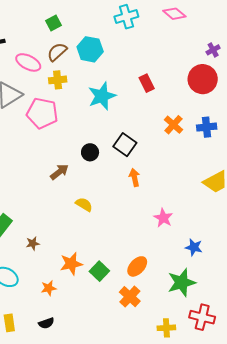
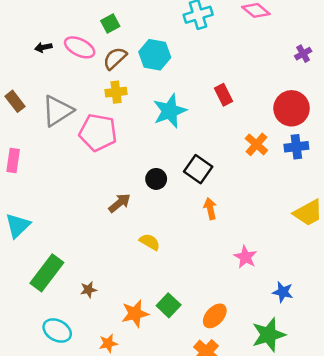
pink ellipse: (28, 62) -> (80, 47), moved
red circle: (203, 79) -> (292, 108), moved
green square: (99, 271) -> (169, 305), moved

